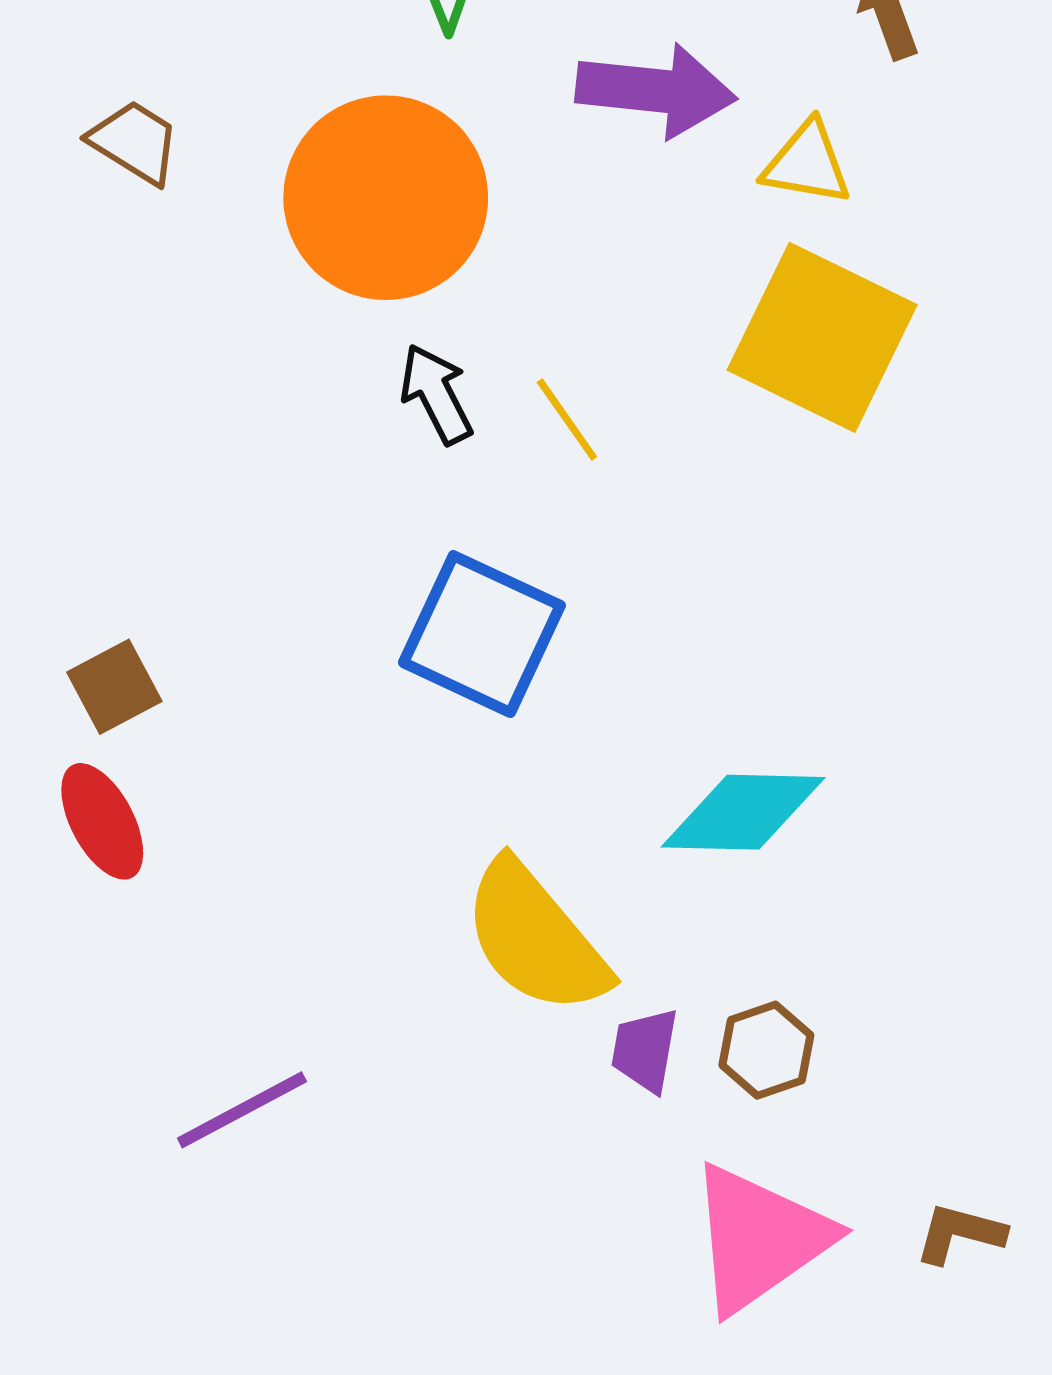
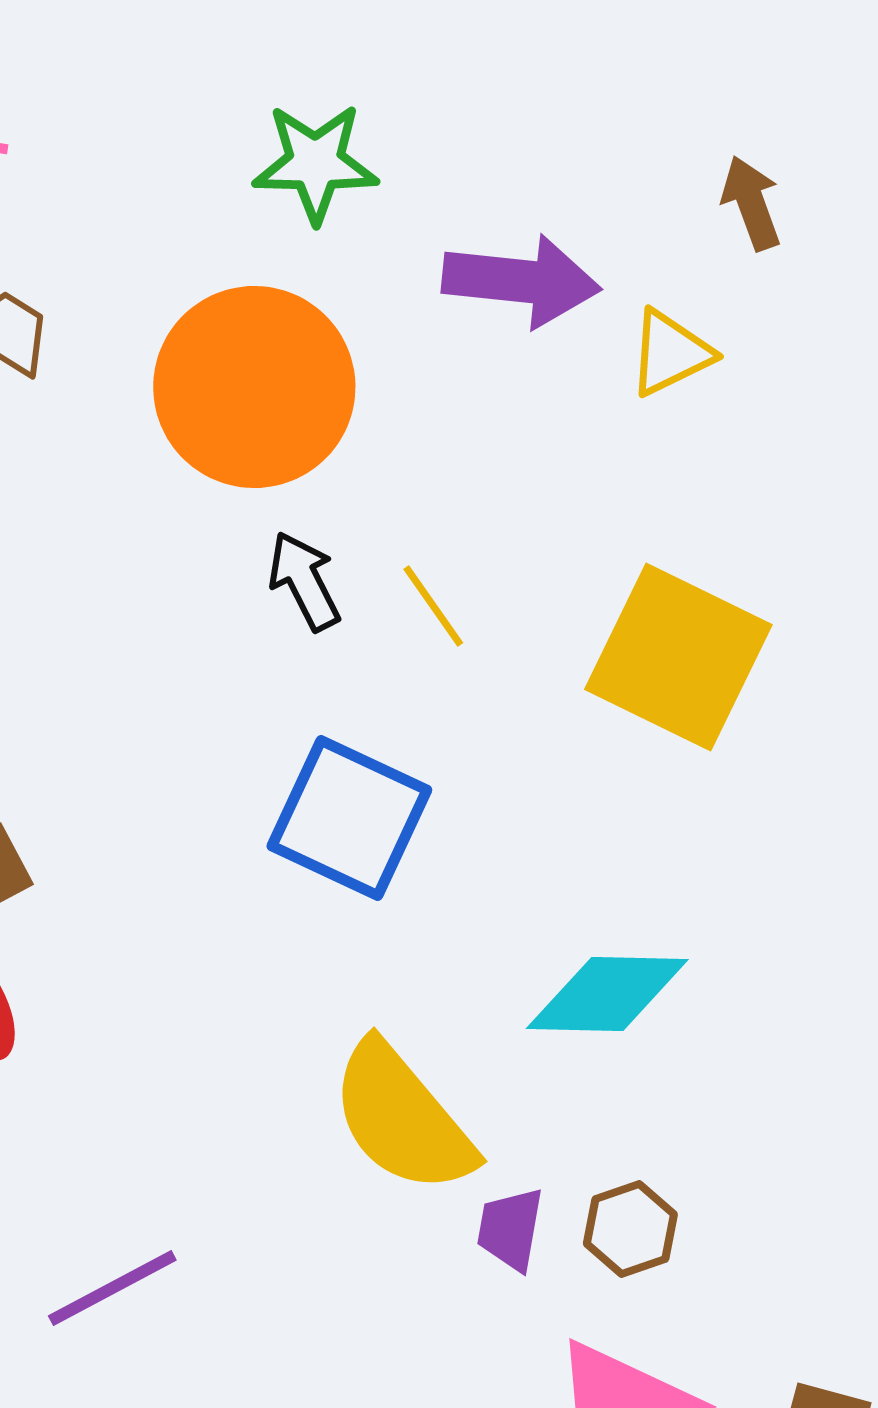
yellow triangle: (807, 163) -> (670, 353), turned -36
yellow square: (822, 337) -> (678, 657), moved

